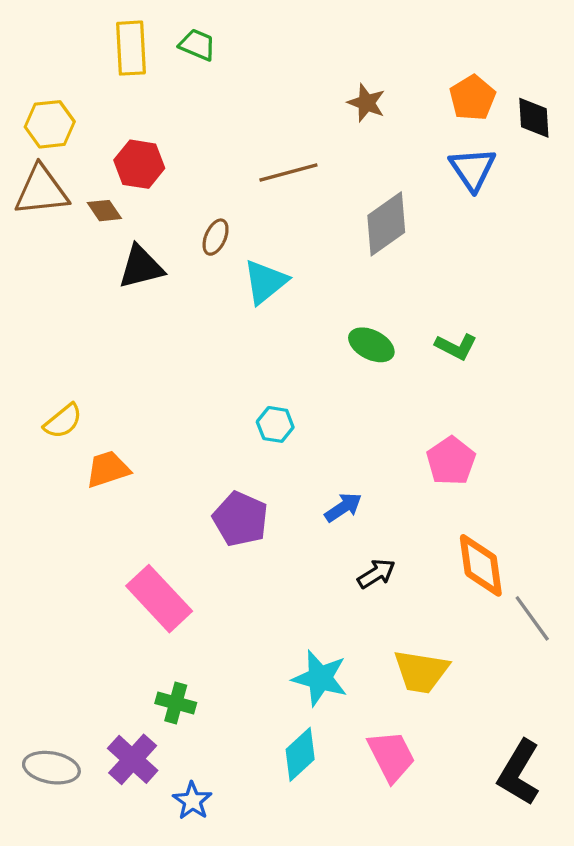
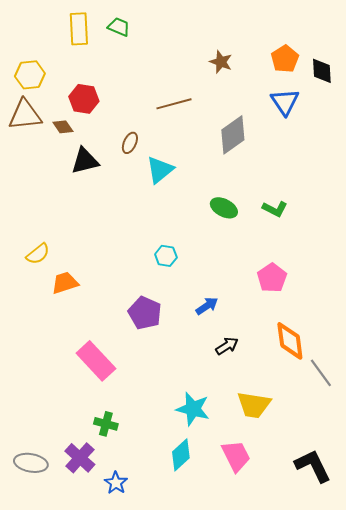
black L-shape: (519, 773) -> (313, 466), turned 123

